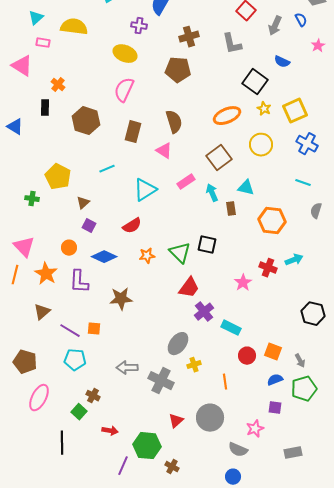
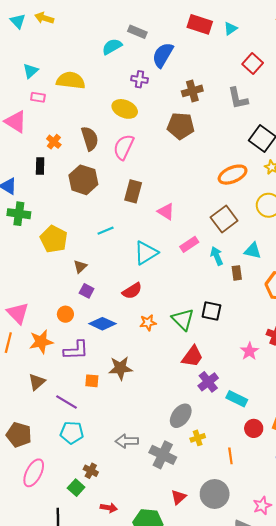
brown semicircle: (174, 122) -> (90, 139), moved
green cross: (32, 199) -> (19, 214), moved, size x1.5
orange star: (46, 274) -> (41, 342), turned 30
purple L-shape: (79, 282) -> (76, 350), turned -95
orange square: (94, 329) -> (92, 381), moved

